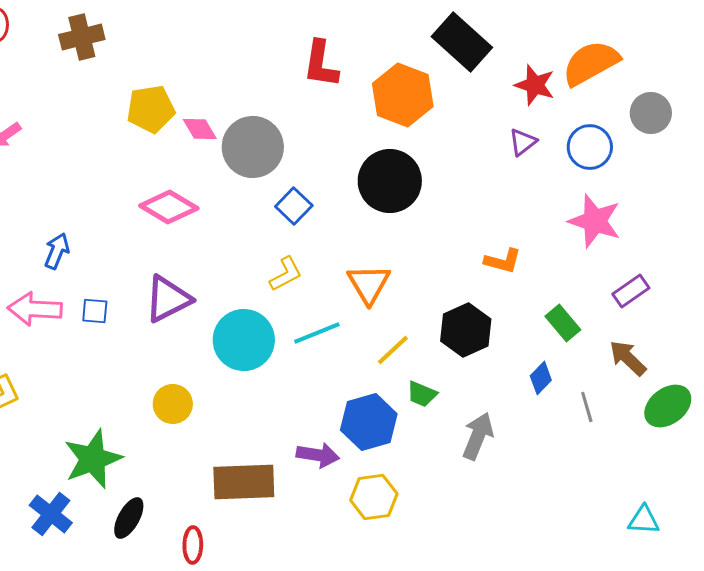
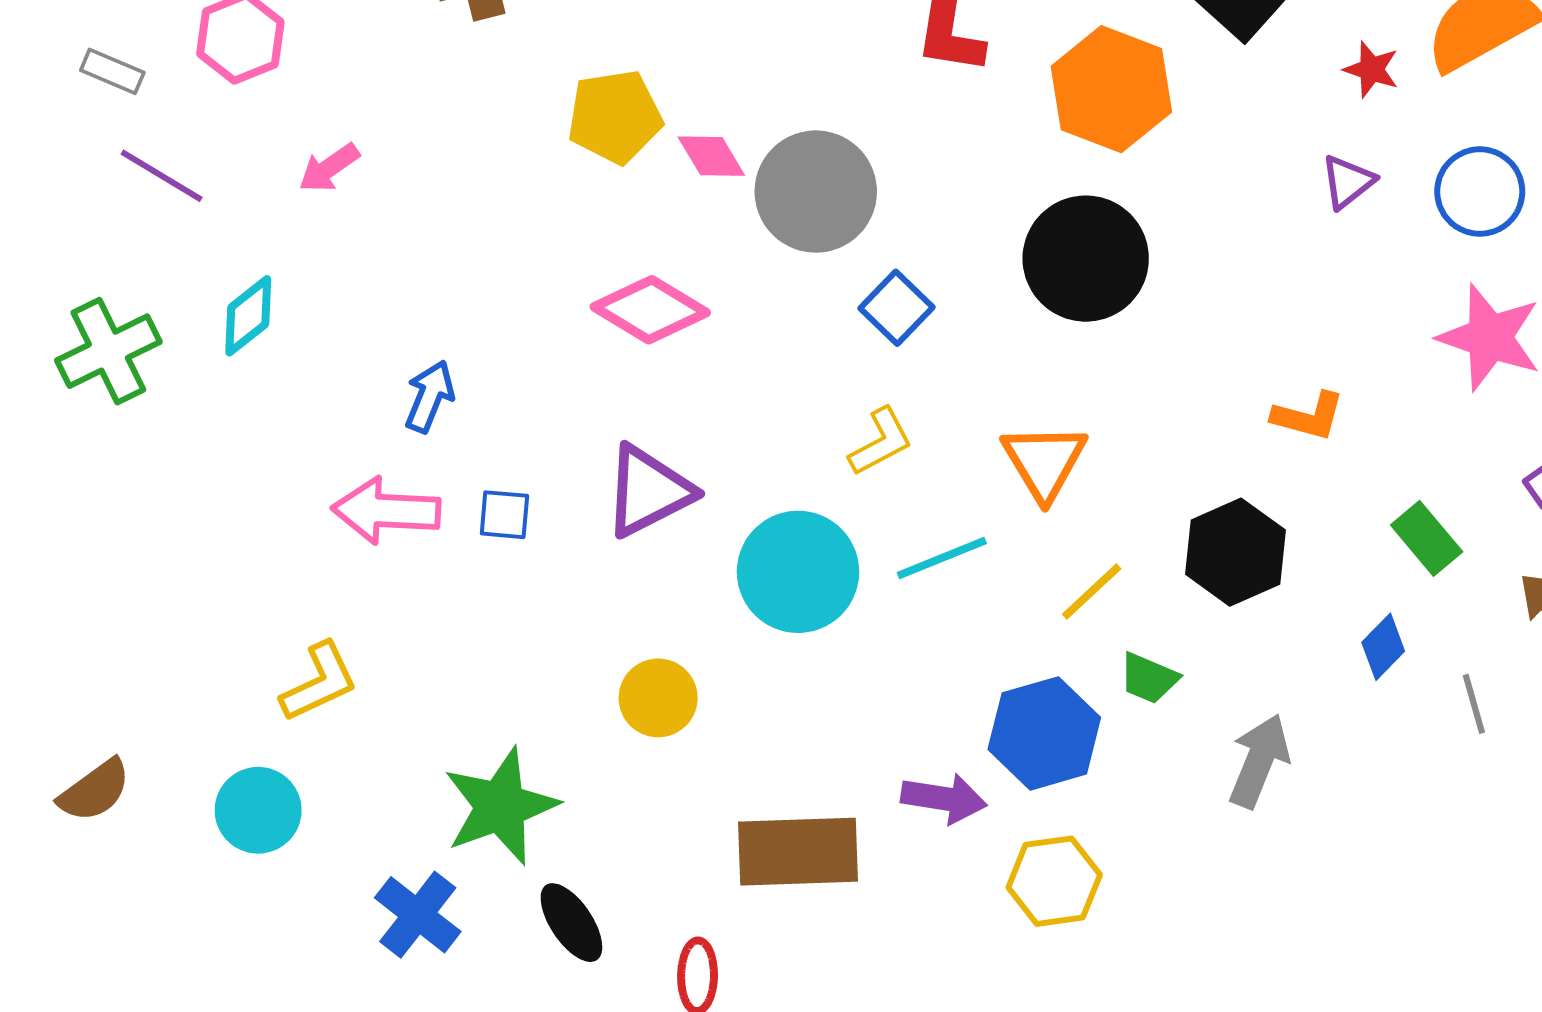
red star: (535, 85) -> (1371, 69), size x0.7
black ellipse: (129, 518) -> (571, 923), turned -63

